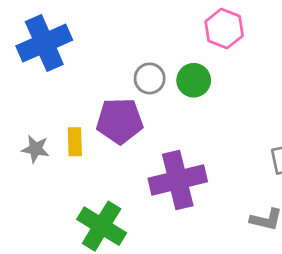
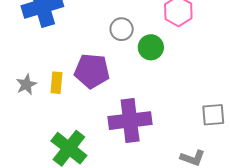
gray circle: (150, 78) -> (122, 29), moved
gray star: (35, 149) -> (26, 85), turned 30

